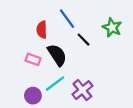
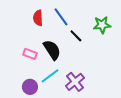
green star: (112, 27) -> (102, 25), turned -30
red semicircle: (42, 30) -> (38, 18), moved

